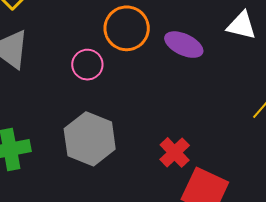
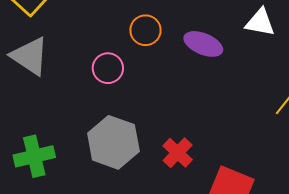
orange circle: (127, 28) -> (145, 30), size x0.7
red cross: (175, 152) -> (178, 153), moved

